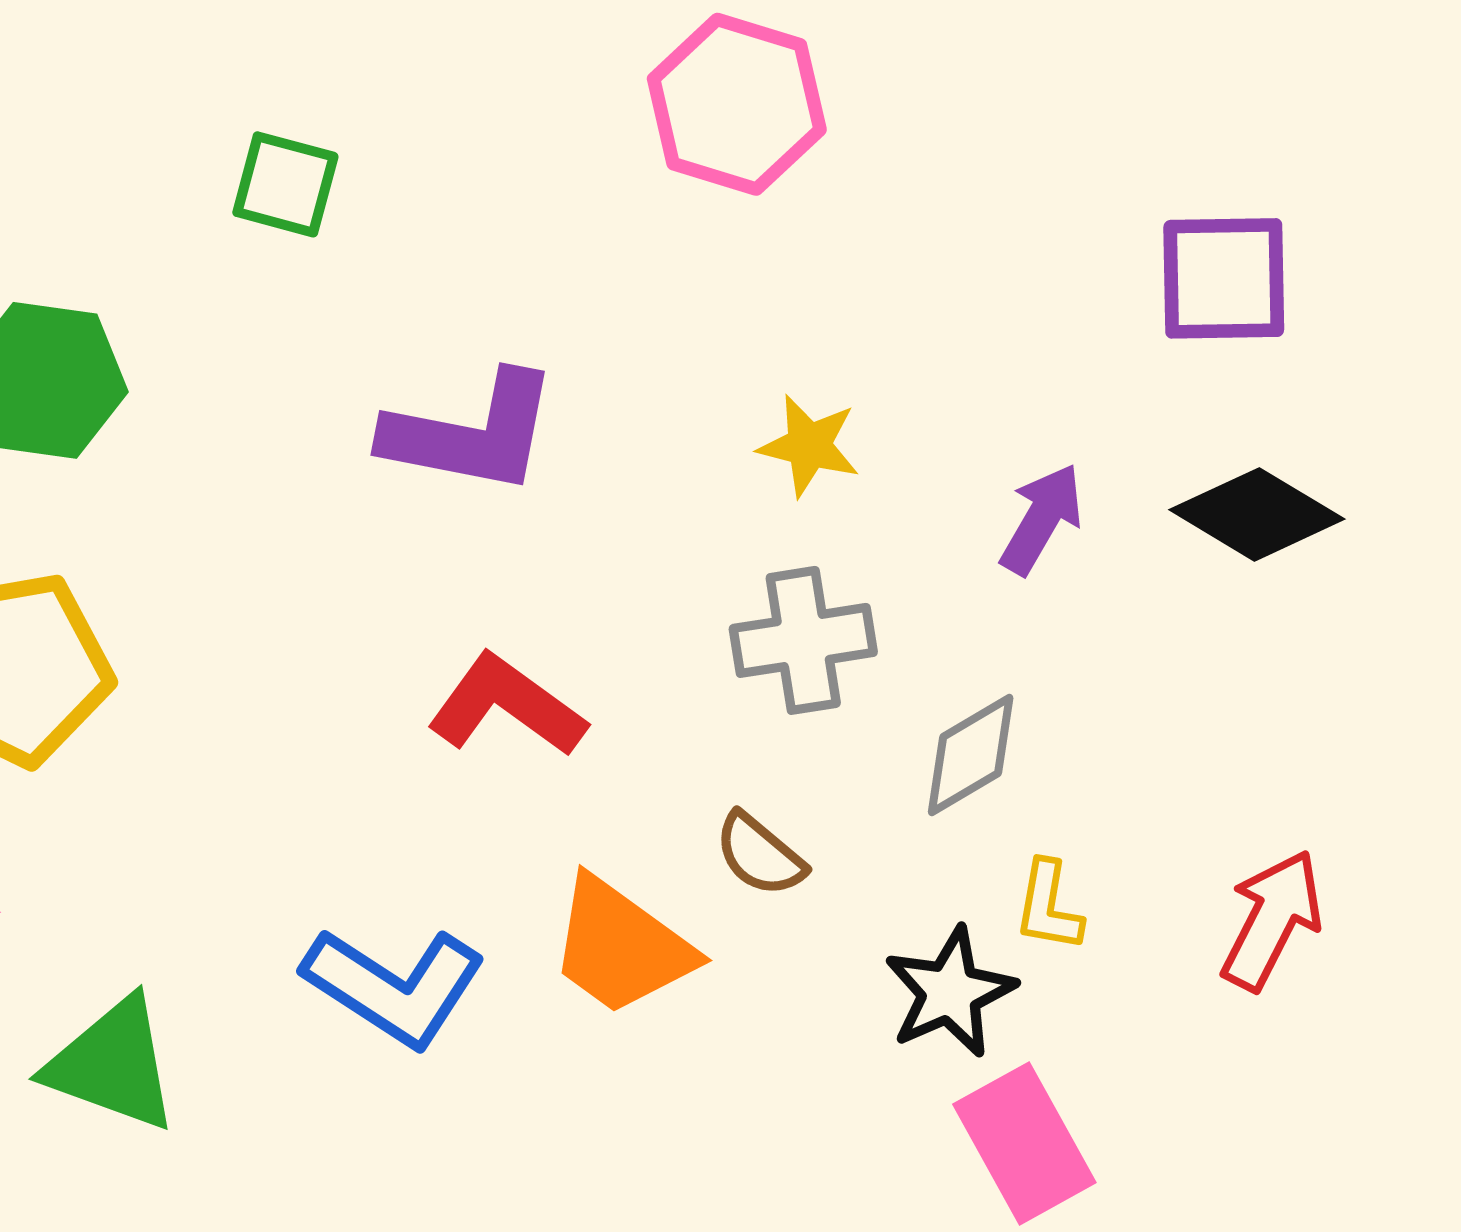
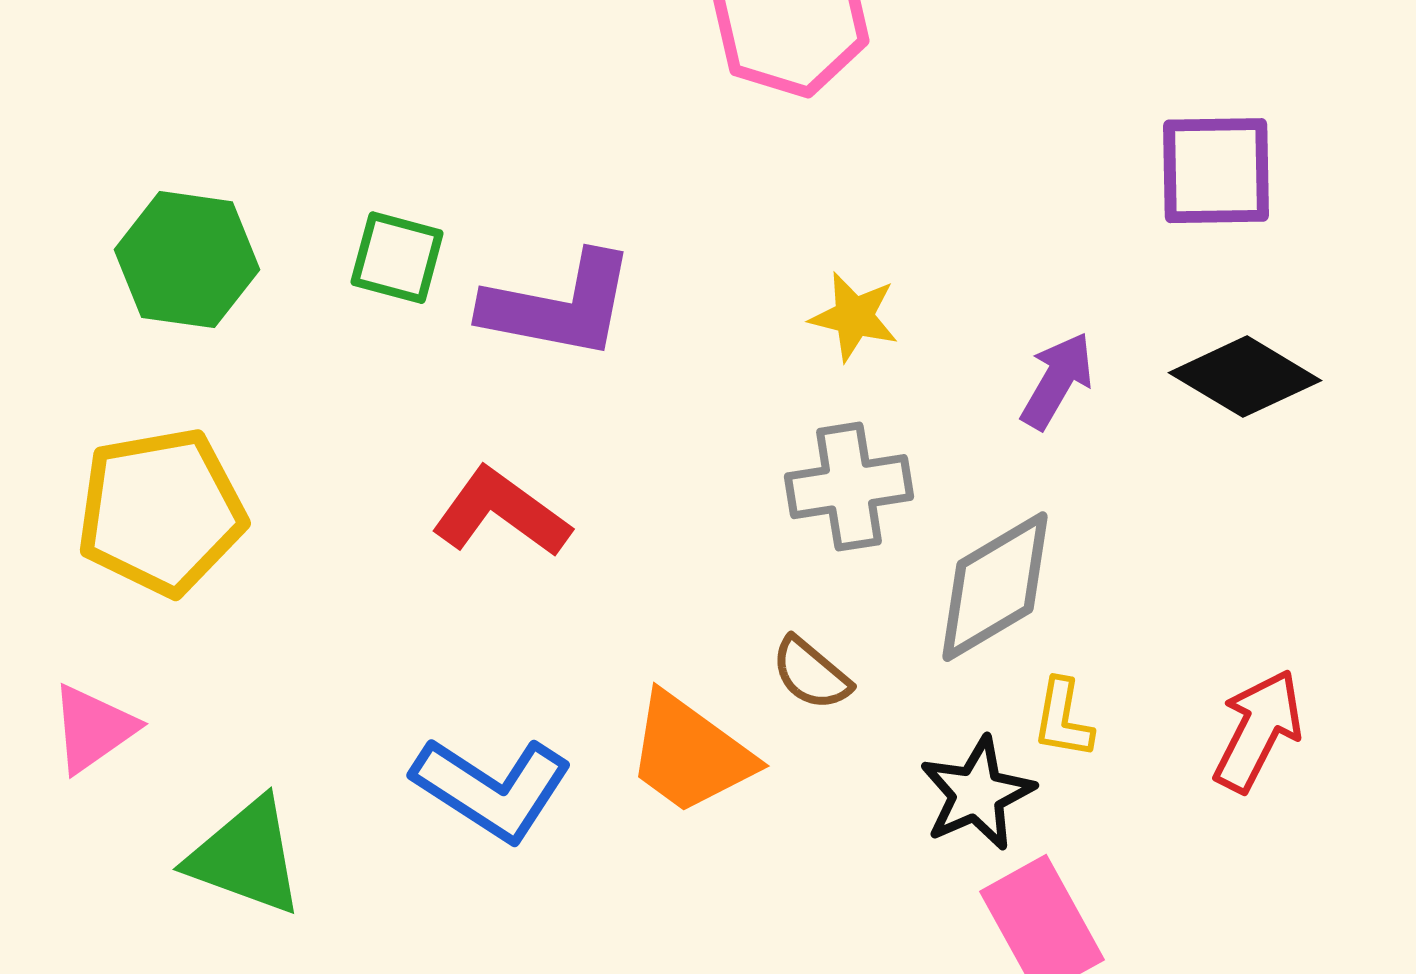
green square: (285, 184) -> (397, 258), moved
red L-shape: (507, 706) -> (501, 513), moved
gray diamond: (971, 755) -> (995, 587), size x1.4

